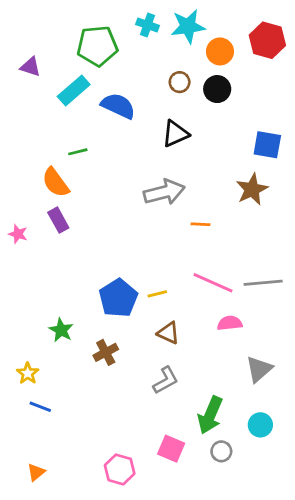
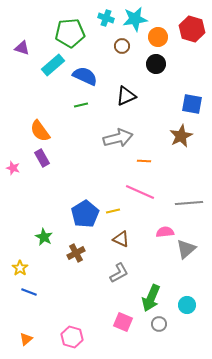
brown circle: (180, 82) -> (122, 46), moved
green line: (78, 152) -> (81, 105), moved
pink line: (213, 283) -> (140, 192), moved
gray triangle: (259, 369) -> (186, 249), moved
pink hexagon: (120, 469) -> (72, 337), moved

